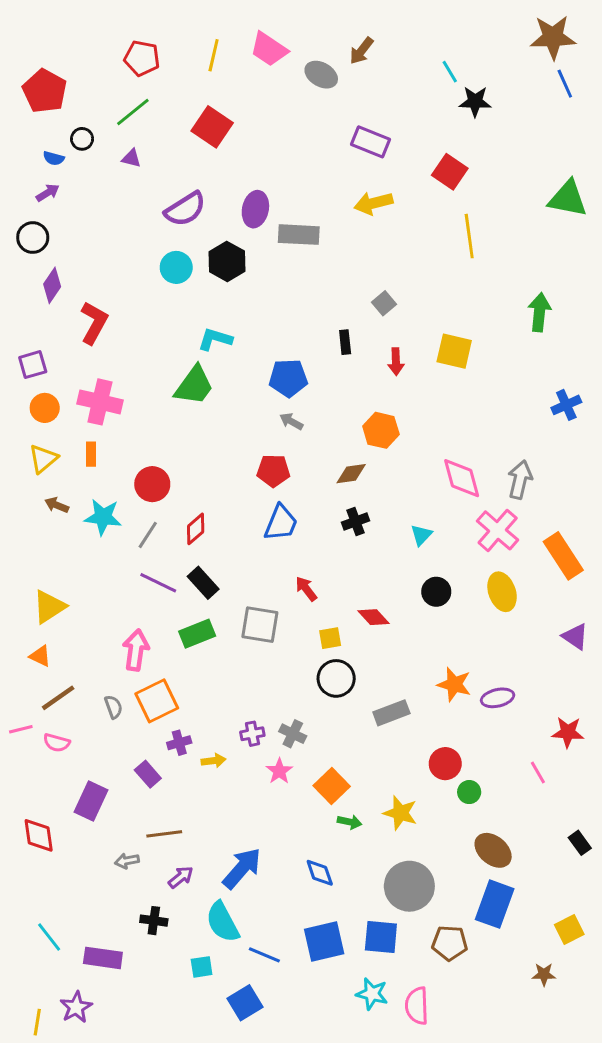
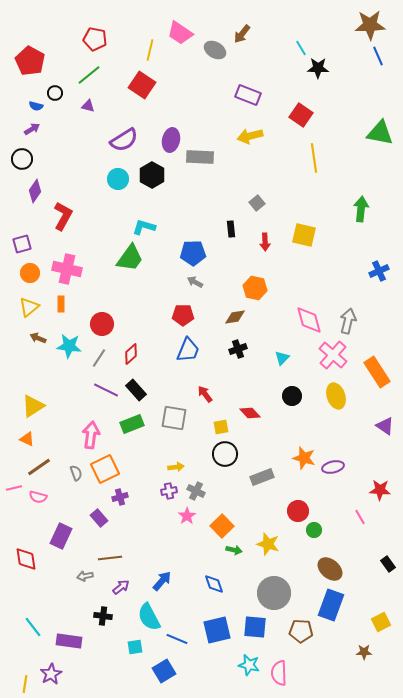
yellow line: (214, 55) -> (150, 50), moved
yellow arrow: (214, 761) -> (176, 467), moved
blue arrow: (242, 868) -> (162, 581), size x0.7

